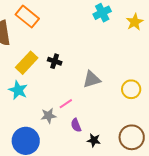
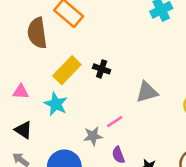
purple semicircle: (76, 125) -> (118, 155), moved

